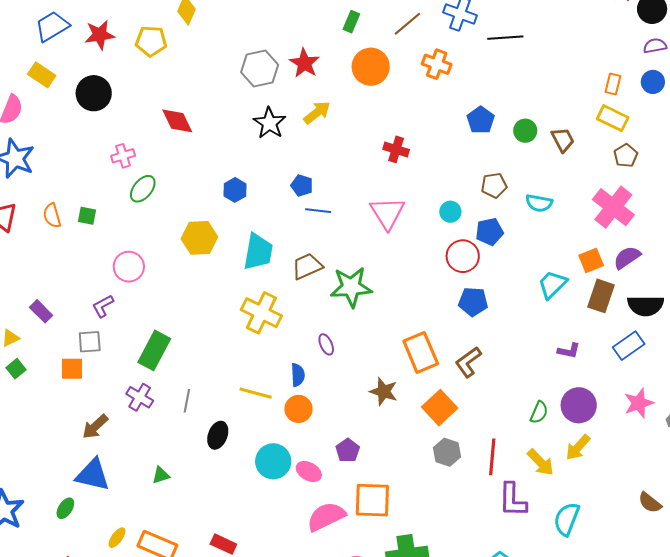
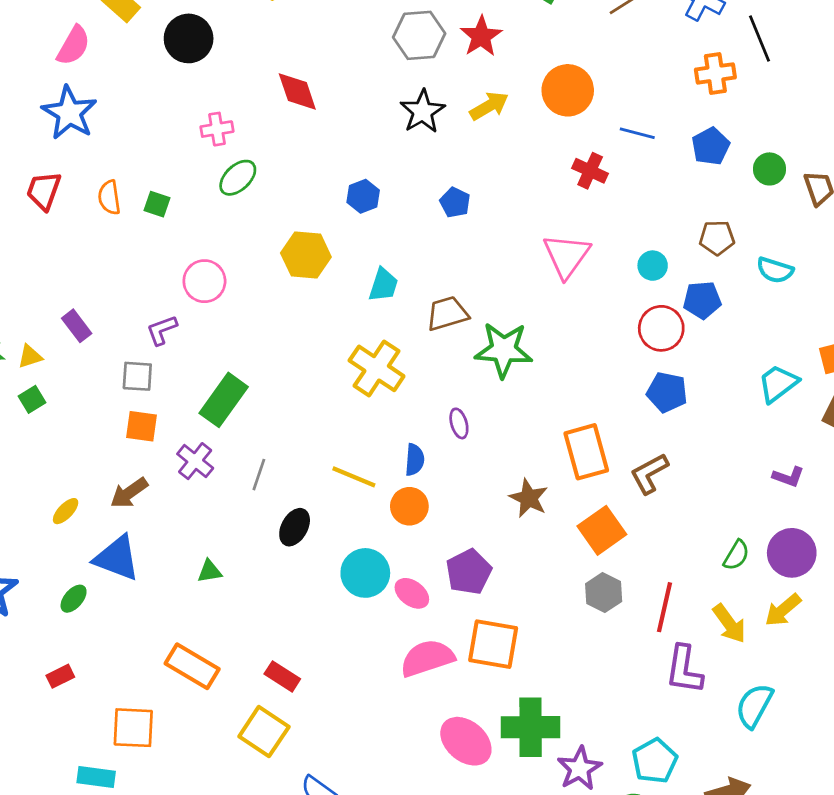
black line: (505, 38) -> (760, 39), turned 64
orange cross: (437, 64) -> (715, 73), moved, turned -36
orange circle: (371, 67) -> (568, 90), moved
blue line: (318, 211) -> (637, 133), moved
cyan trapezoid: (258, 252) -> (383, 285), size x0.7
orange square: (72, 369) -> (141, 426), moved
purple pentagon: (348, 450) -> (469, 572), size x1.4
yellow ellipse: (117, 538) -> (66, 511), moved

